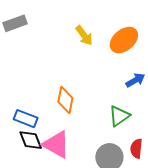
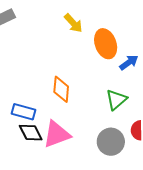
orange ellipse: (124, 40) -> (106, 44), moved, turned -64
pink triangle: (56, 144) -> (57, 134), turned -44

